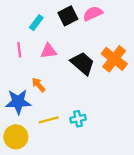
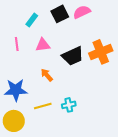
orange cross: (114, 59) -> (101, 52), turned 30
black trapezoid: (83, 63) -> (73, 56), turned 115
orange arrow: (38, 85) -> (47, 75), moved

